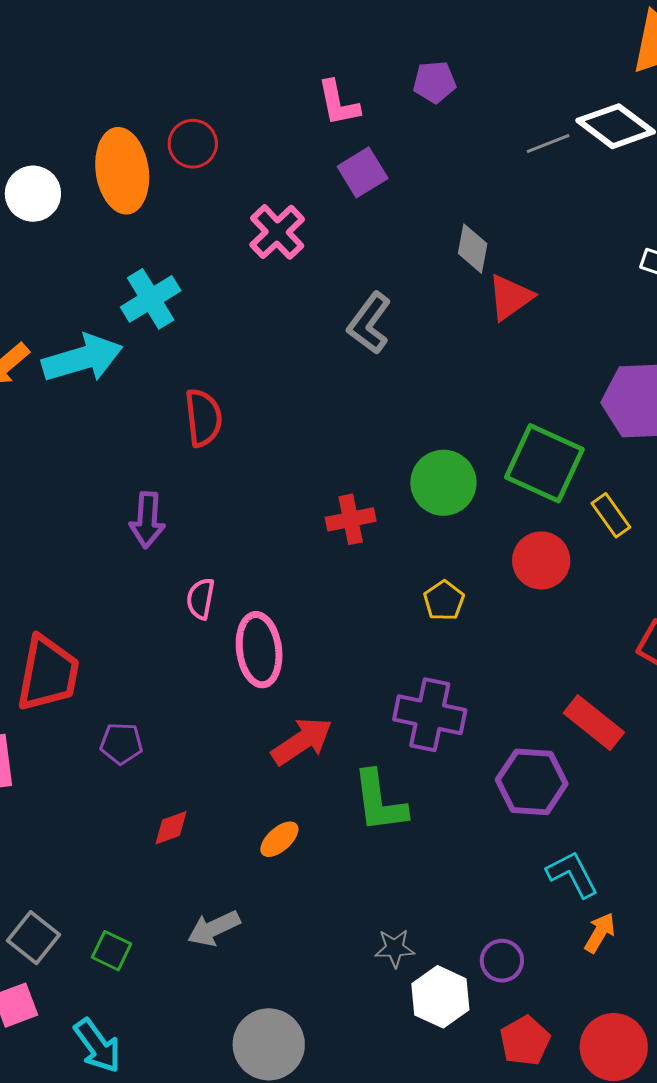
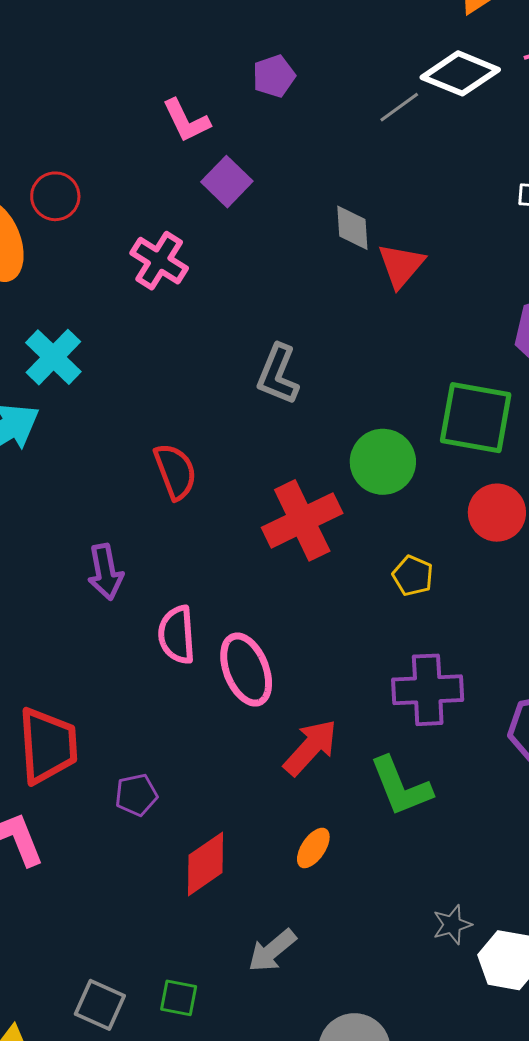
gray L-shape: (369, 323) -> (278, 374), moved
red semicircle: (203, 418) -> (175, 471), moved
red cross: (351, 519) -> (302, 520), size x1.6
pink semicircle: (201, 599) -> (177, 635), size x1.4
red diamond: (171, 828) -> (205, 864), size x1.6

